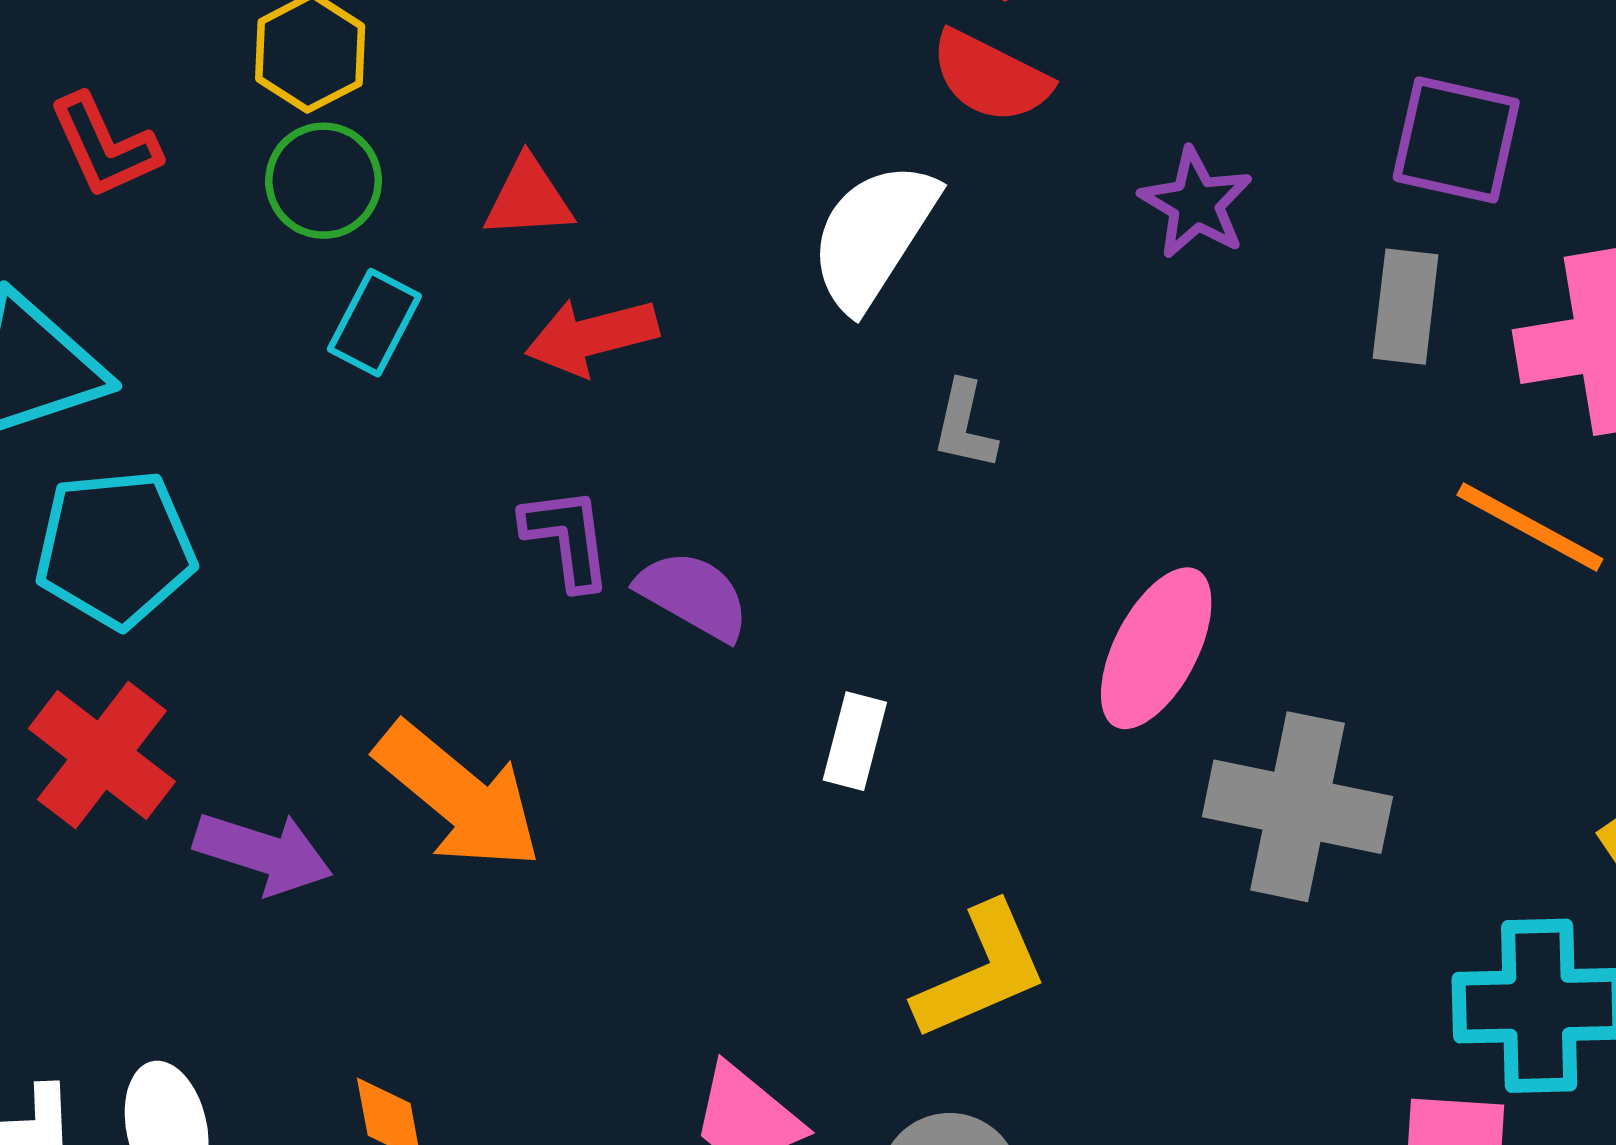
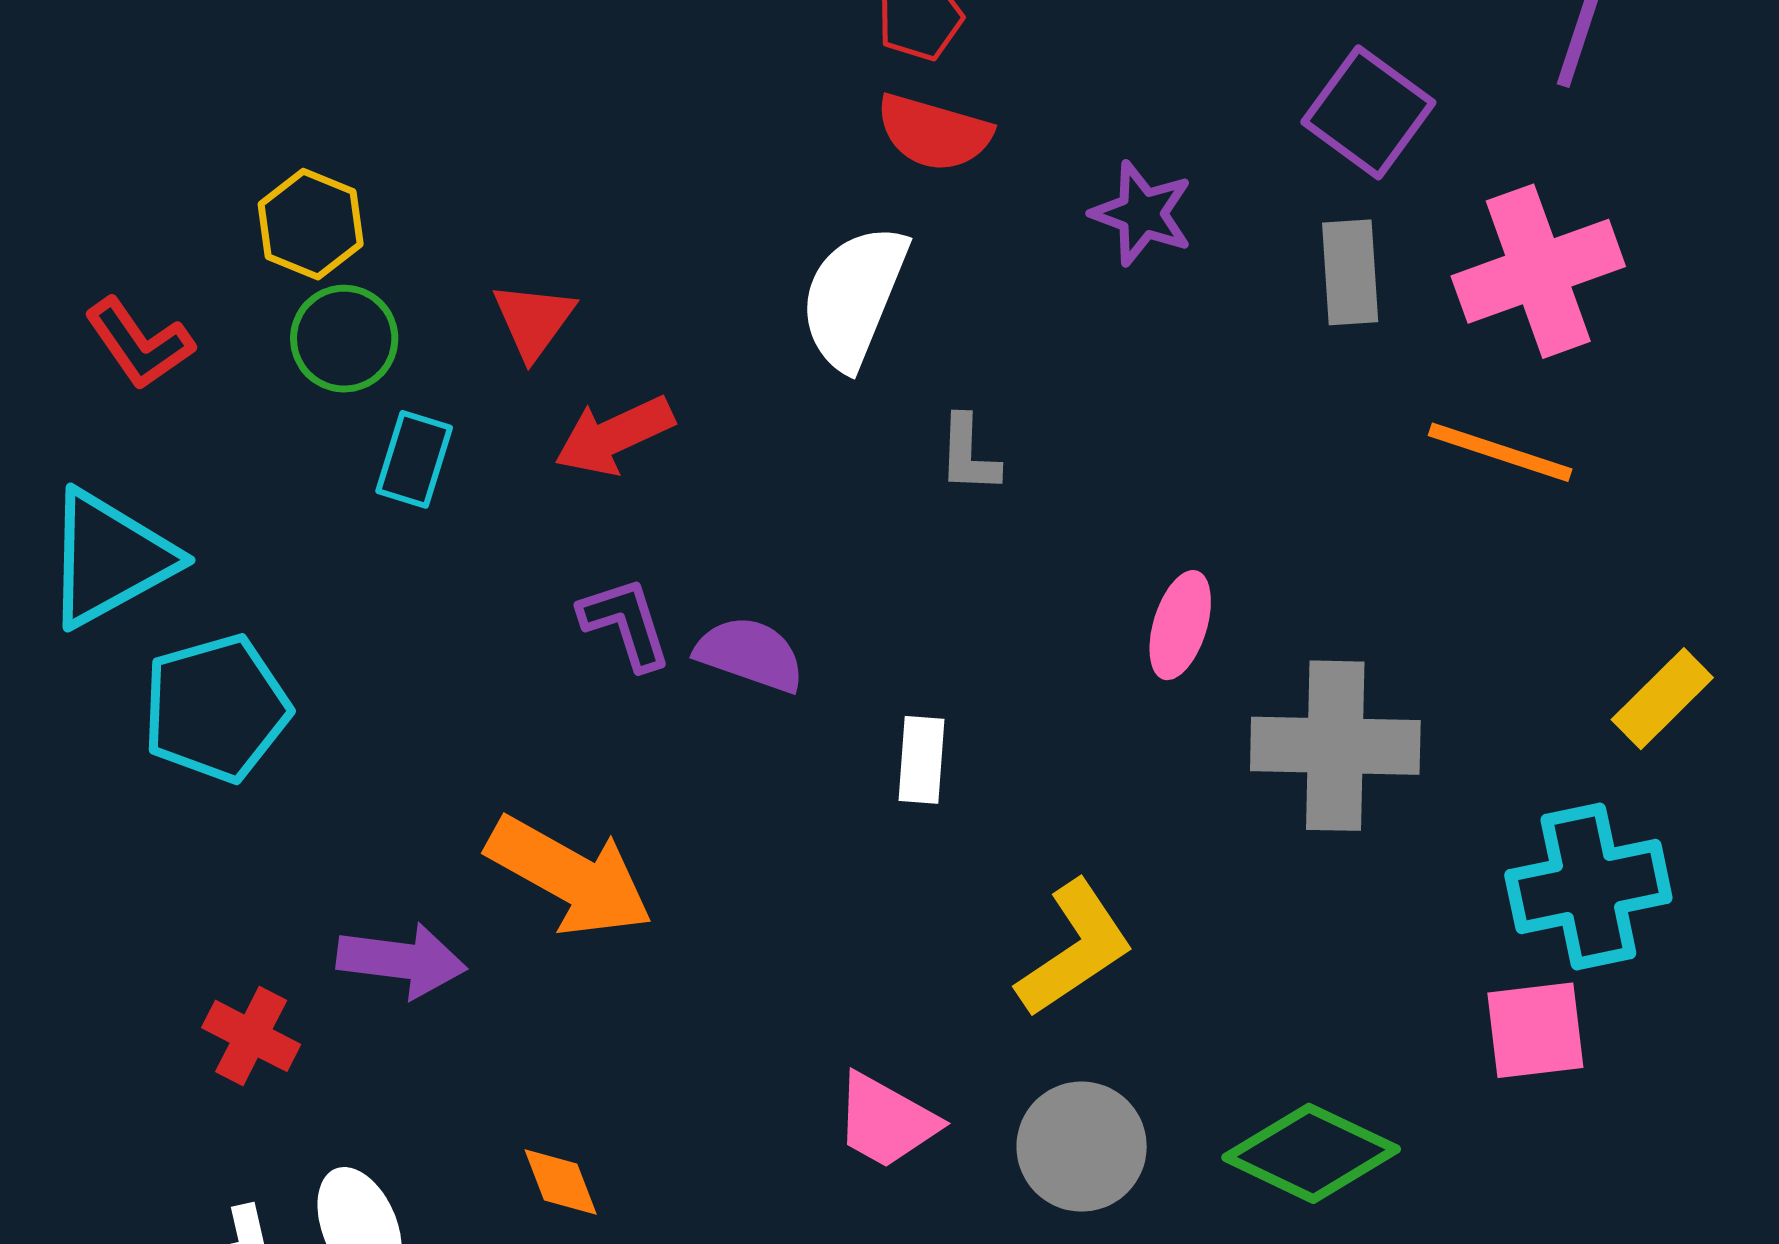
purple square: (1456, 140) -> (1368, 112), turned 34
red triangle: (528, 198) -> (534, 320), turned -40
pink ellipse: (1156, 648) -> (1180, 625), size x0.7
red cross: (102, 755) -> (251, 1036), moved, size x0.7

